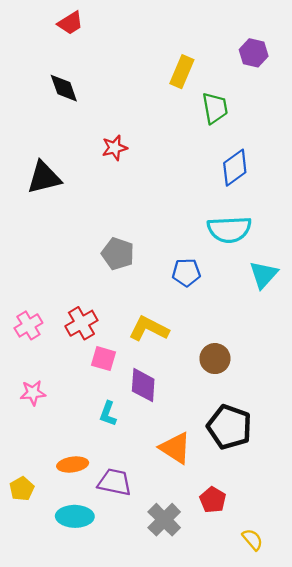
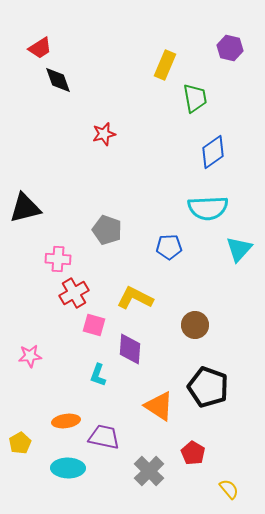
red trapezoid: (70, 23) -> (40, 48), moved
black triangle: (44, 178) -> (25, 208), moved
pink cross: (28, 325) -> (58, 259), moved, turned 35

